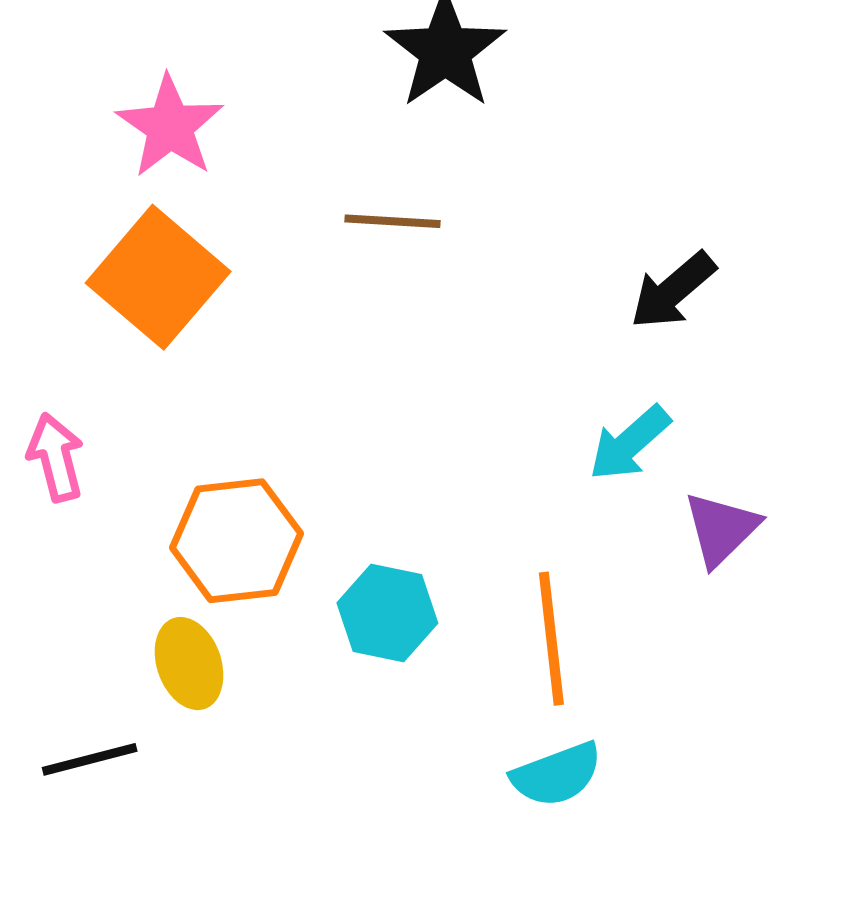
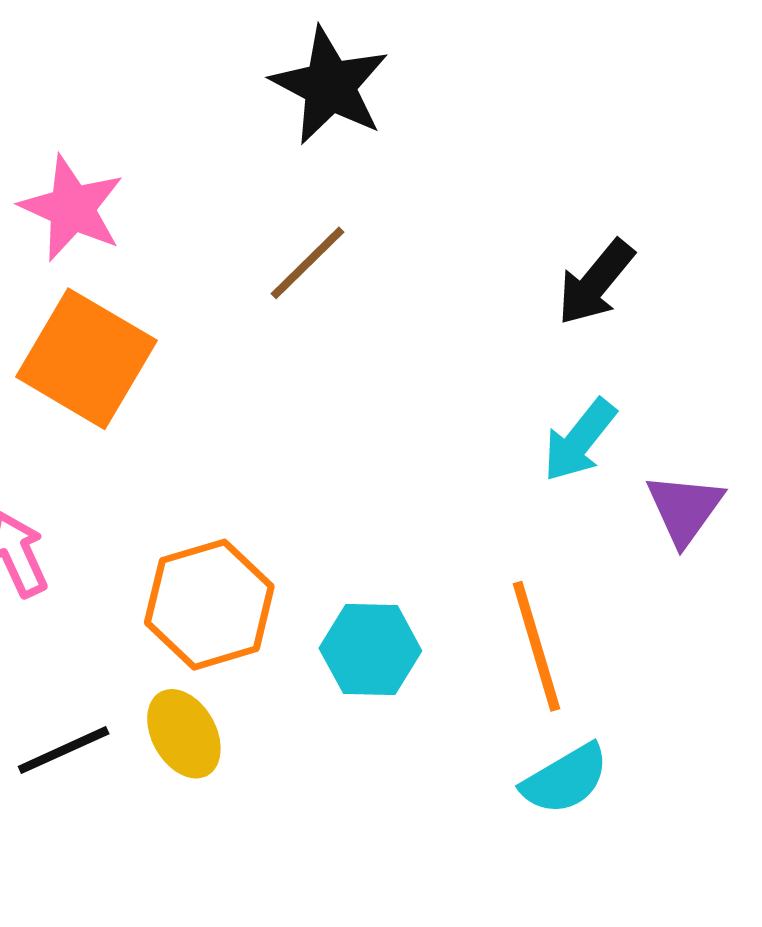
brown line: (392, 221) -> (308, 263), turned -38
black line: (90, 759) -> (64, 750), moved

